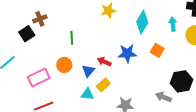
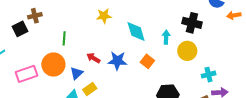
cyan diamond: (142, 22) -> (136, 31), turned -55
red arrow: (104, 62) -> (93, 58), moved
orange circle: (64, 65) -> (53, 65), size x1.5

